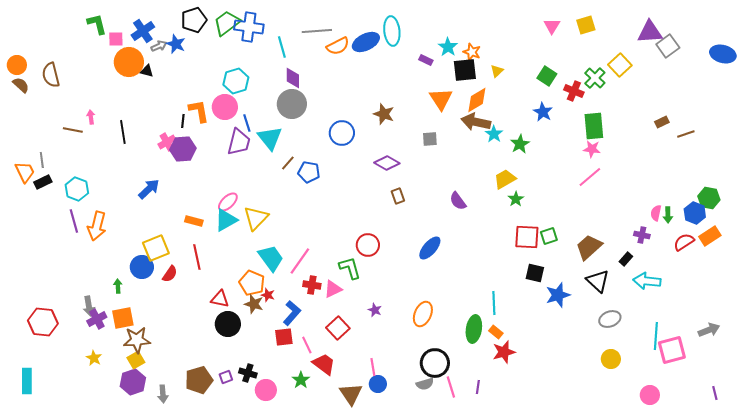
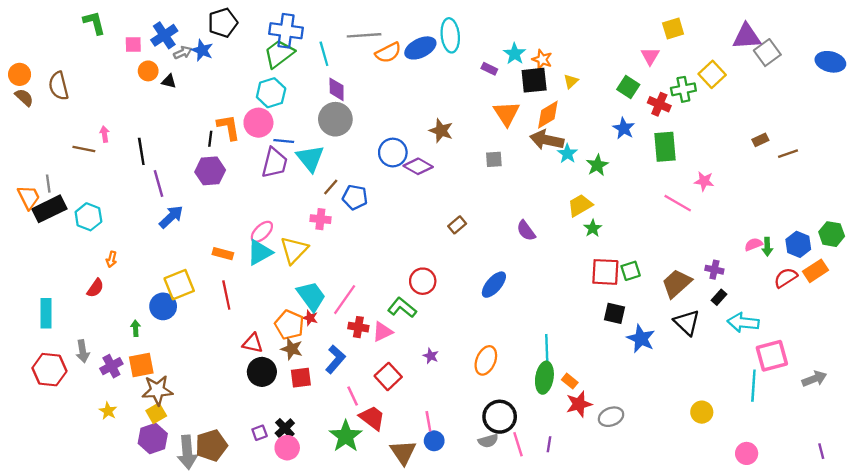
green trapezoid: (227, 23) -> (279, 54), moved
green L-shape: (97, 24) -> (94, 23), moved
pink triangle: (552, 26) -> (650, 56), moved
orange circle: (129, 62) -> (148, 71), size x0.6
green cross: (595, 78) -> (683, 89), turned 35
blue line: (247, 123) -> (284, 141), turned -66
green rectangle: (594, 126) -> (665, 147), moved
pink cross: (167, 142) -> (320, 219), moved, turned 36
pink star: (592, 149) -> (704, 181), moved
purple diamond: (387, 163) -> (418, 166), moved
pink line: (590, 177) -> (678, 203), turned 70
black rectangle: (43, 182) -> (49, 209), size x1.6
brown rectangle: (398, 196) -> (457, 225), turned 70
green hexagon: (709, 198) -> (832, 234), moved
pink semicircle: (656, 213) -> (753, 244), turned 56
purple line: (74, 221) -> (159, 184), moved
orange arrow: (97, 226) -> (111, 259), size x0.5
purple cross: (642, 235) -> (714, 270), moved
green L-shape: (350, 268) -> (402, 308), turned -35
red semicircle: (170, 274) -> (95, 288), moved
red star: (268, 295) -> (310, 318), moved
blue star: (558, 295) -> (641, 339), turned -30
cyan line: (494, 303) -> (547, 348), moved
gray arrow: (89, 306) -> (83, 351), moved
gray ellipse: (610, 319) -> (611, 417), moved
red square: (284, 337) -> (301, 378), moved
pink square: (672, 350) -> (772, 356), moved
black cross: (248, 373) -> (285, 428), turned 30
brown pentagon: (199, 380) -> (211, 445), moved
green star: (301, 380) -> (346, 436), size x1.6
cyan rectangle: (27, 381) -> (46, 313), moved
pink circle: (266, 390) -> (287, 448), moved
gray arrow: (163, 394) -> (187, 452), size x1.6

